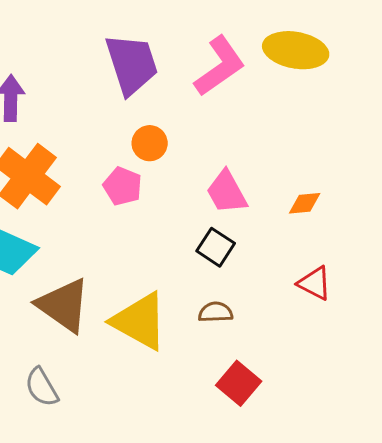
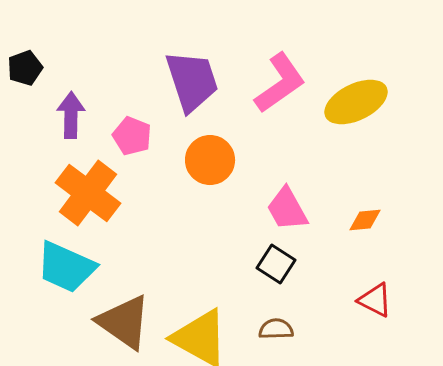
yellow ellipse: (296, 50) -> (356, 102), moved, turned -36
orange circle: (150, 143) -> (210, 160), size x1.4
pink pentagon: (123, 186) -> (132, 136), moved

